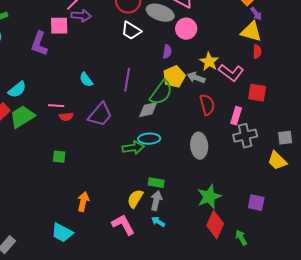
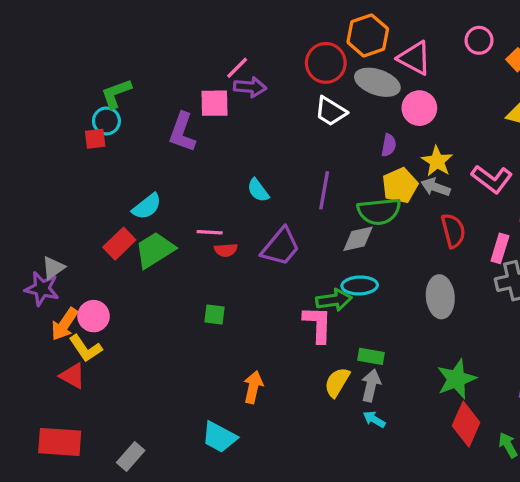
yellow star: (209, 62) -> (437, 161), moved
green semicircle: (161, 93) -> (379, 211), turned 48
pink L-shape: (123, 225) -> (318, 324), moved, turned 30

